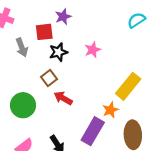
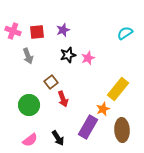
red square: (44, 32) -> (37, 32), moved
black star: (58, 52) -> (68, 55), moved
red arrow: (63, 98) -> (63, 99), turned -140

